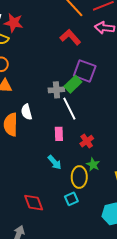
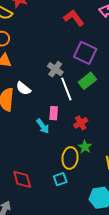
green rectangle: (73, 84) -> (87, 81), moved
gray cross: (56, 90) -> (55, 69), turned 35
white semicircle: (27, 112) -> (23, 88), turned -42
cyan arrow: (55, 162) -> (43, 126), moved

